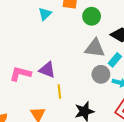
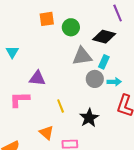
cyan triangle: (45, 14) -> (12, 52), moved
purple triangle: (47, 70) -> (37, 78), moved

